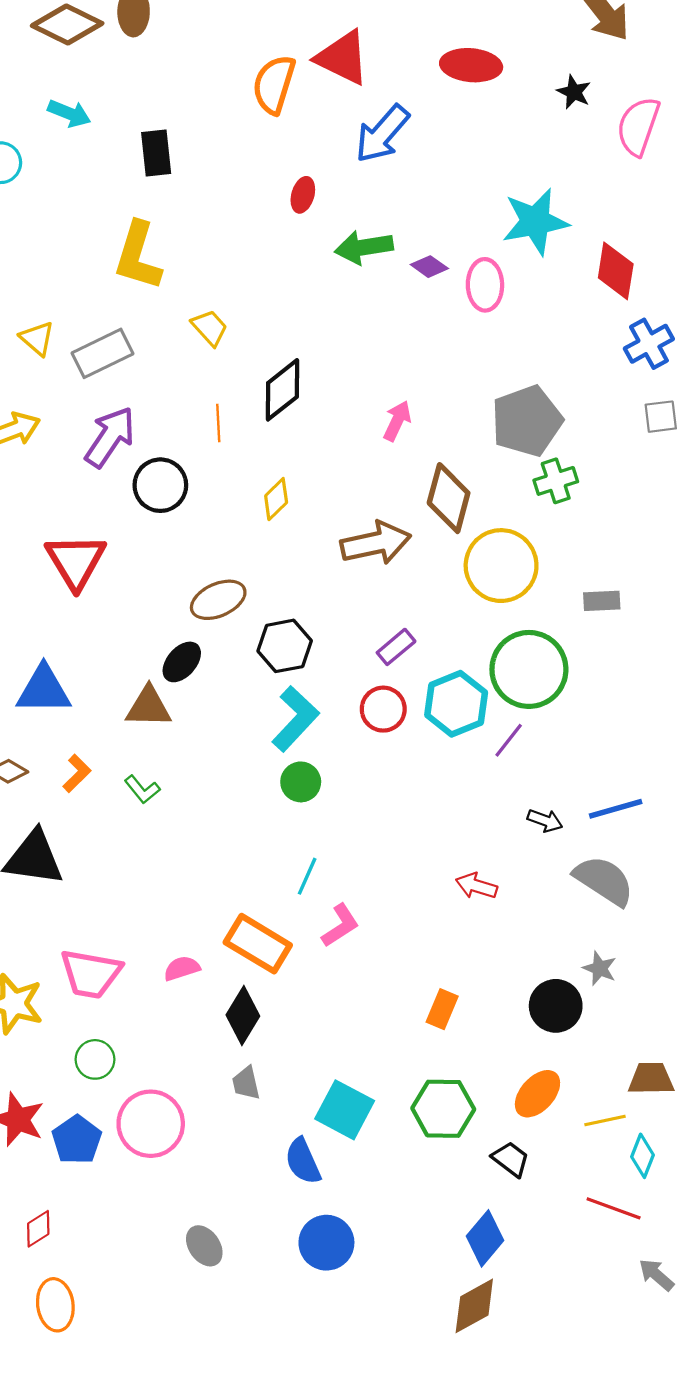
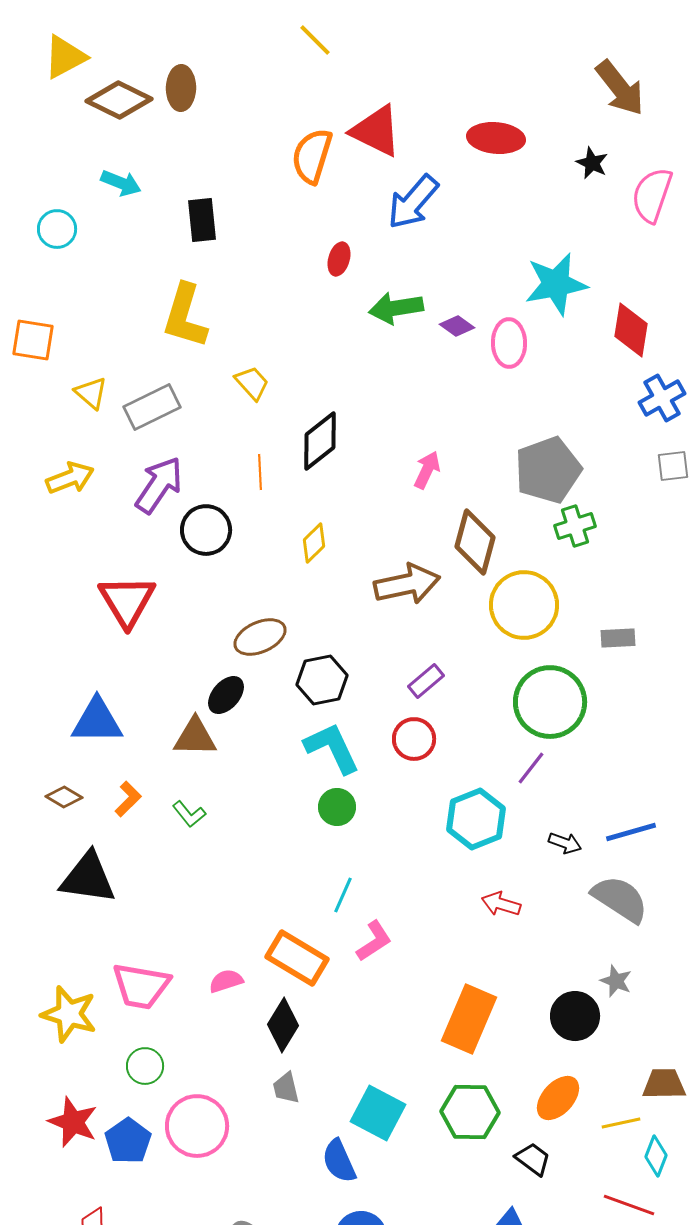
cyan hexagon: (456, 704) -> (476, 819), moved
cyan L-shape: (295, 719) -> (332, 748), turned -68
orange rectangle: (442, 1009) -> (469, 1019), size x1.8

